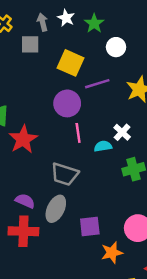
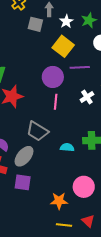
white star: (66, 18) -> (66, 21), moved
white cross: (122, 132) -> (87, 97), moved
cyan semicircle: (103, 146) -> (67, 147), moved
purple square: (90, 226) -> (23, 182), moved

